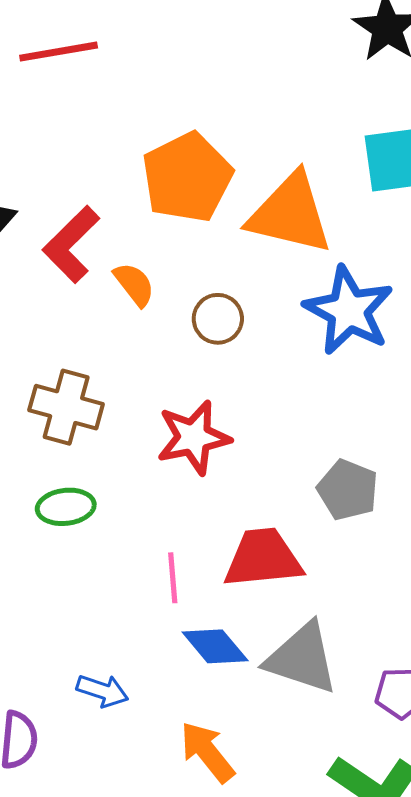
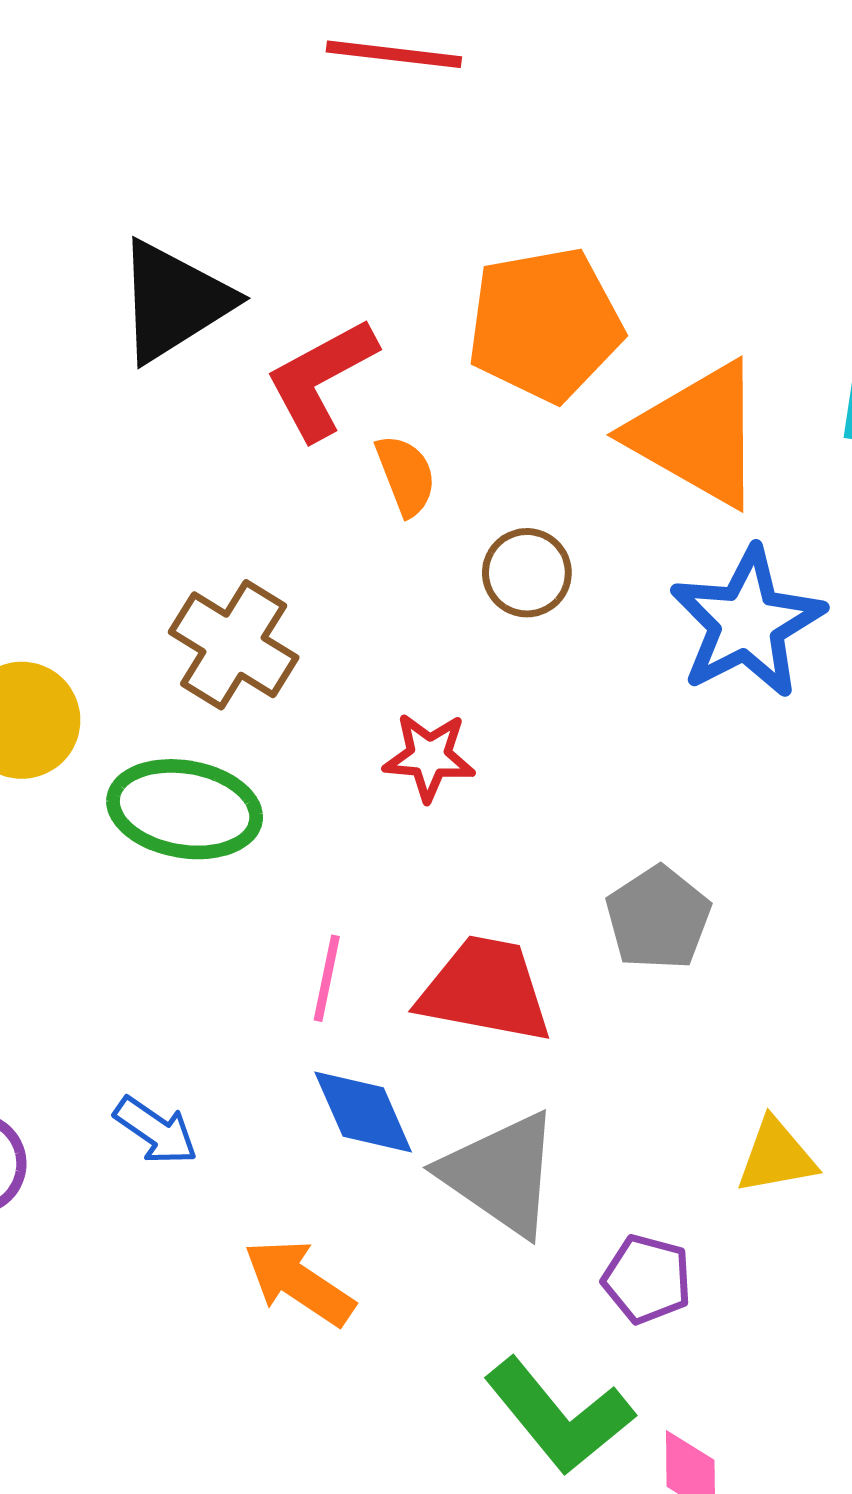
red star: (194, 437) -> (429, 757), size x0.7
green ellipse: (66, 507) -> (185, 809), size x1.5
orange arrow: (207, 752) -> (299, 1283), turned -34

